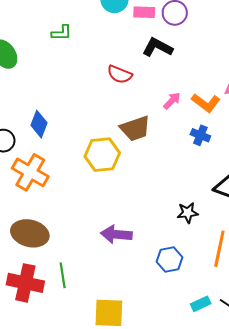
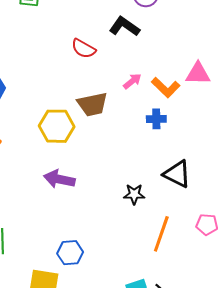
blue cross: (200, 135) -> (156, 119), turned -30
purple arrow: (116, 234) -> (59, 179), moved
blue hexagon: (170, 260) -> (70, 253), moved

